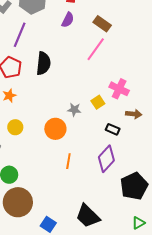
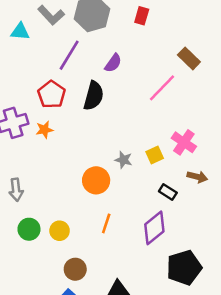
purple semicircle: (68, 20) -> (113, 63), moved
brown rectangle: (102, 24) -> (189, 58), moved
yellow circle: (15, 127) -> (60, 231), moved
brown circle: (18, 202) -> (75, 269), moved, size x0.6

